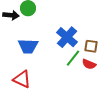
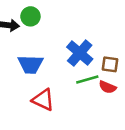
green line: (73, 58) -> (87, 80), turned 36
red triangle: (22, 79) -> (43, 100), moved

